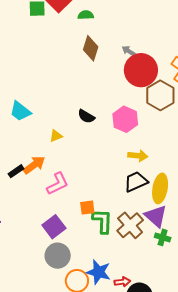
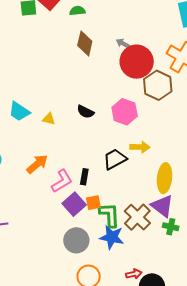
yellow triangle: (56, 136) -> (49, 119), moved, turned 40
black rectangle: (16, 171) -> (84, 177), moved, turned -42
black trapezoid: (136, 182) -> (115, 159), moved
purple square: (54, 227) -> (74, 204), moved
gray circle: (58, 256) -> (76, 240), moved
blue star: (99, 272) -> (112, 237), moved

